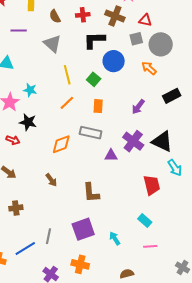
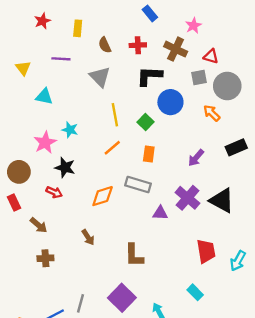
red arrow: (13, 140) -> (54, 192), moved
cyan arrow: (175, 168) -> (238, 261), moved, turned 60
brown cross: (16, 208) -> (45, 258), moved
purple square: (83, 229) -> (122, 298), turned -30

